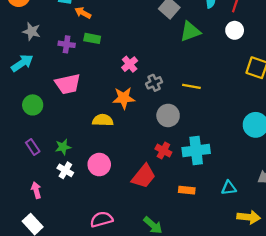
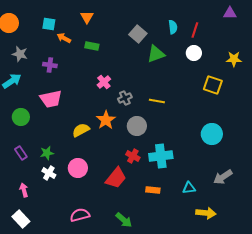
green rectangle: (92, 38) -> (92, 46), moved
orange star: (124, 98) -> (106, 120), moved, turned -30
yellow semicircle: (103, 120) -> (81, 130), turned -30

